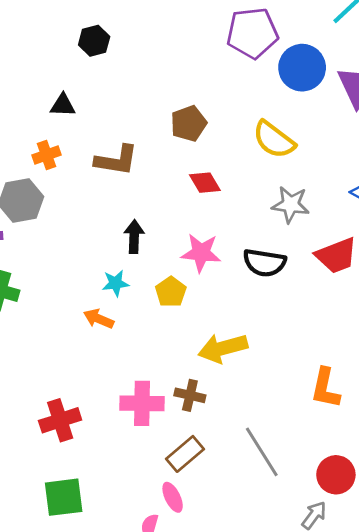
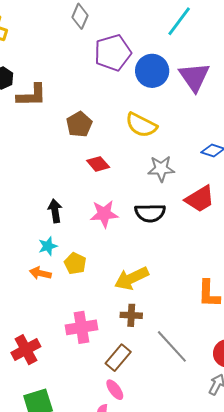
brown L-shape: (116, 160) -> (32, 95), moved
yellow pentagon: (171, 292) -> (75, 263), moved
brown cross: (190, 395) -> (131, 315), moved

